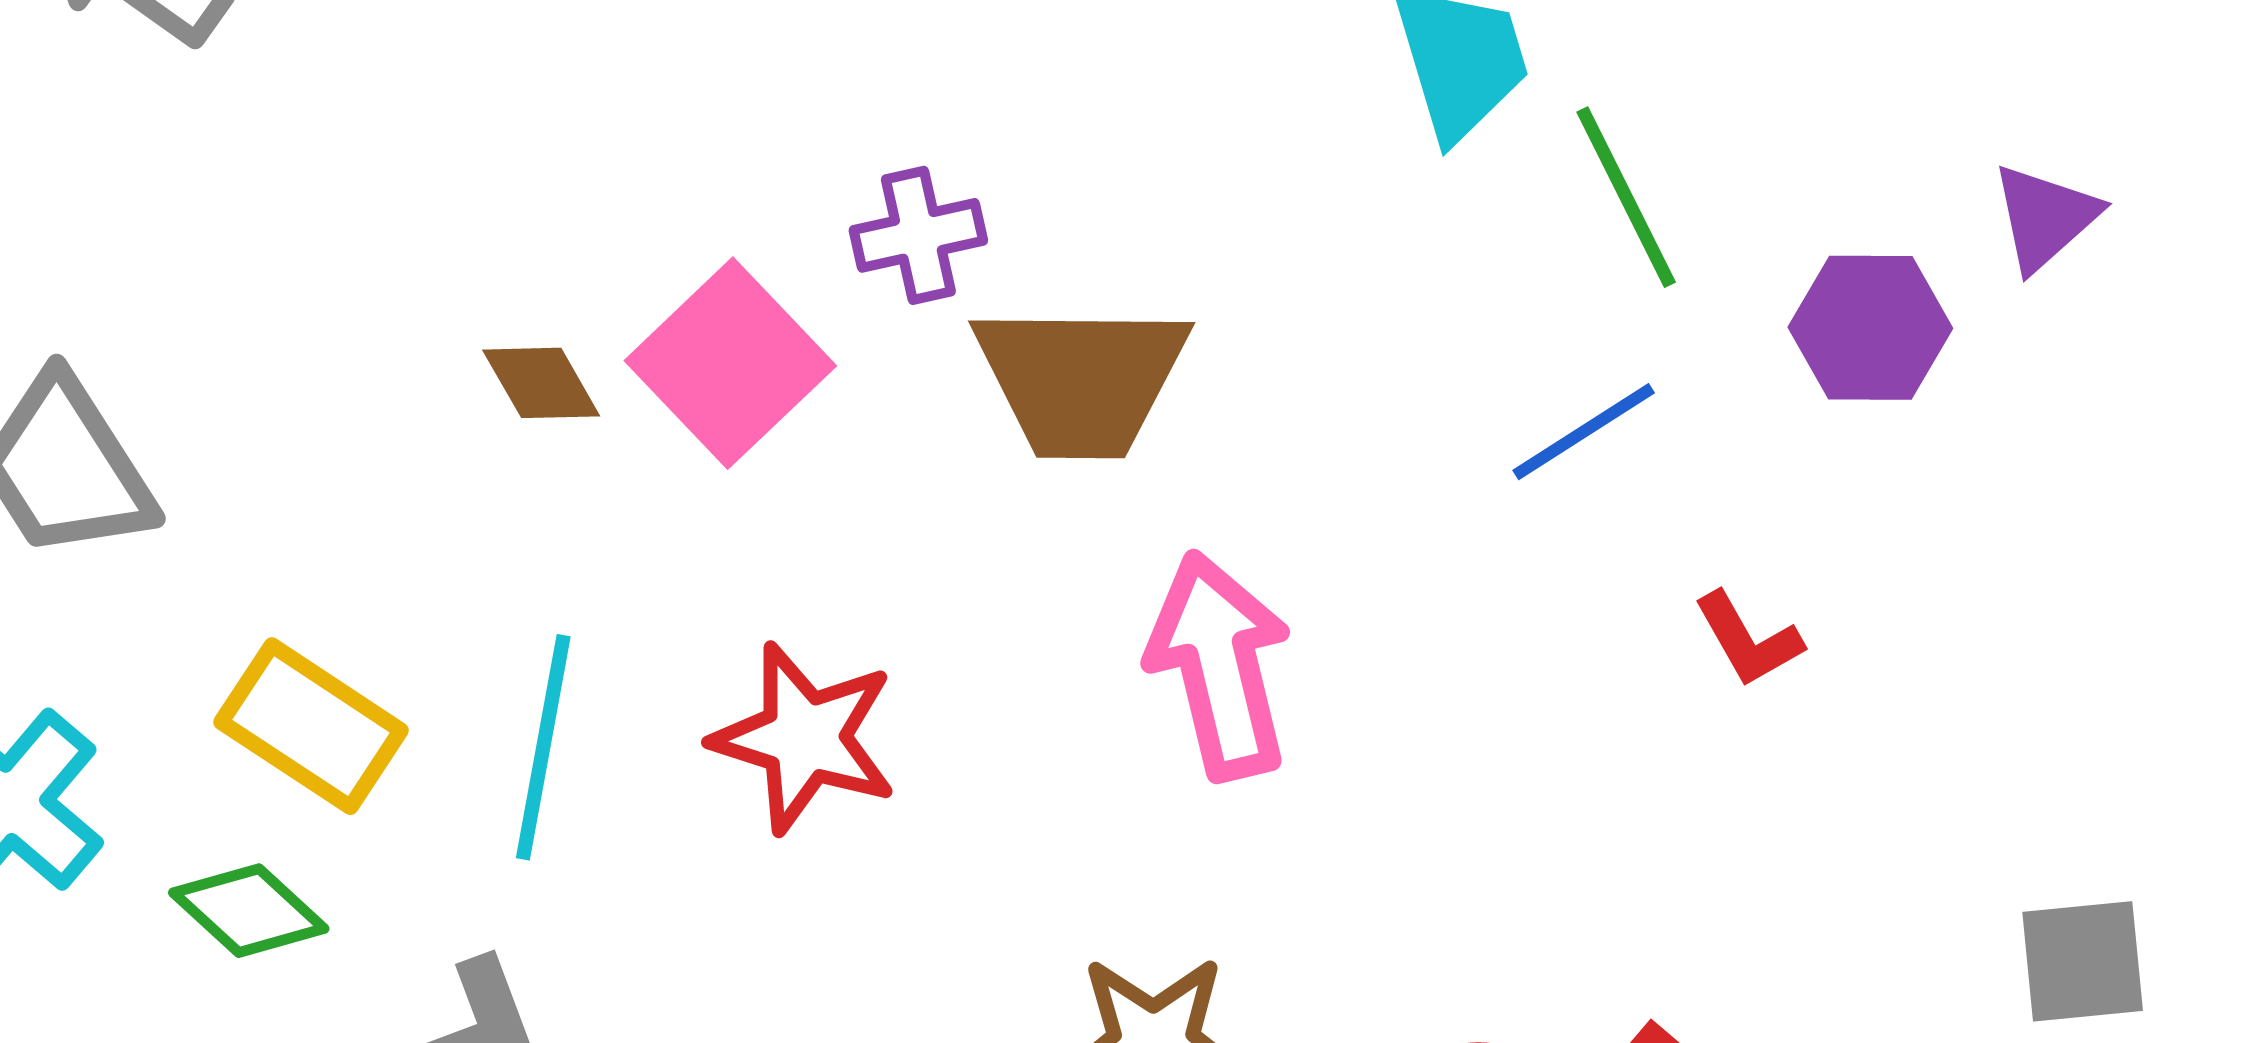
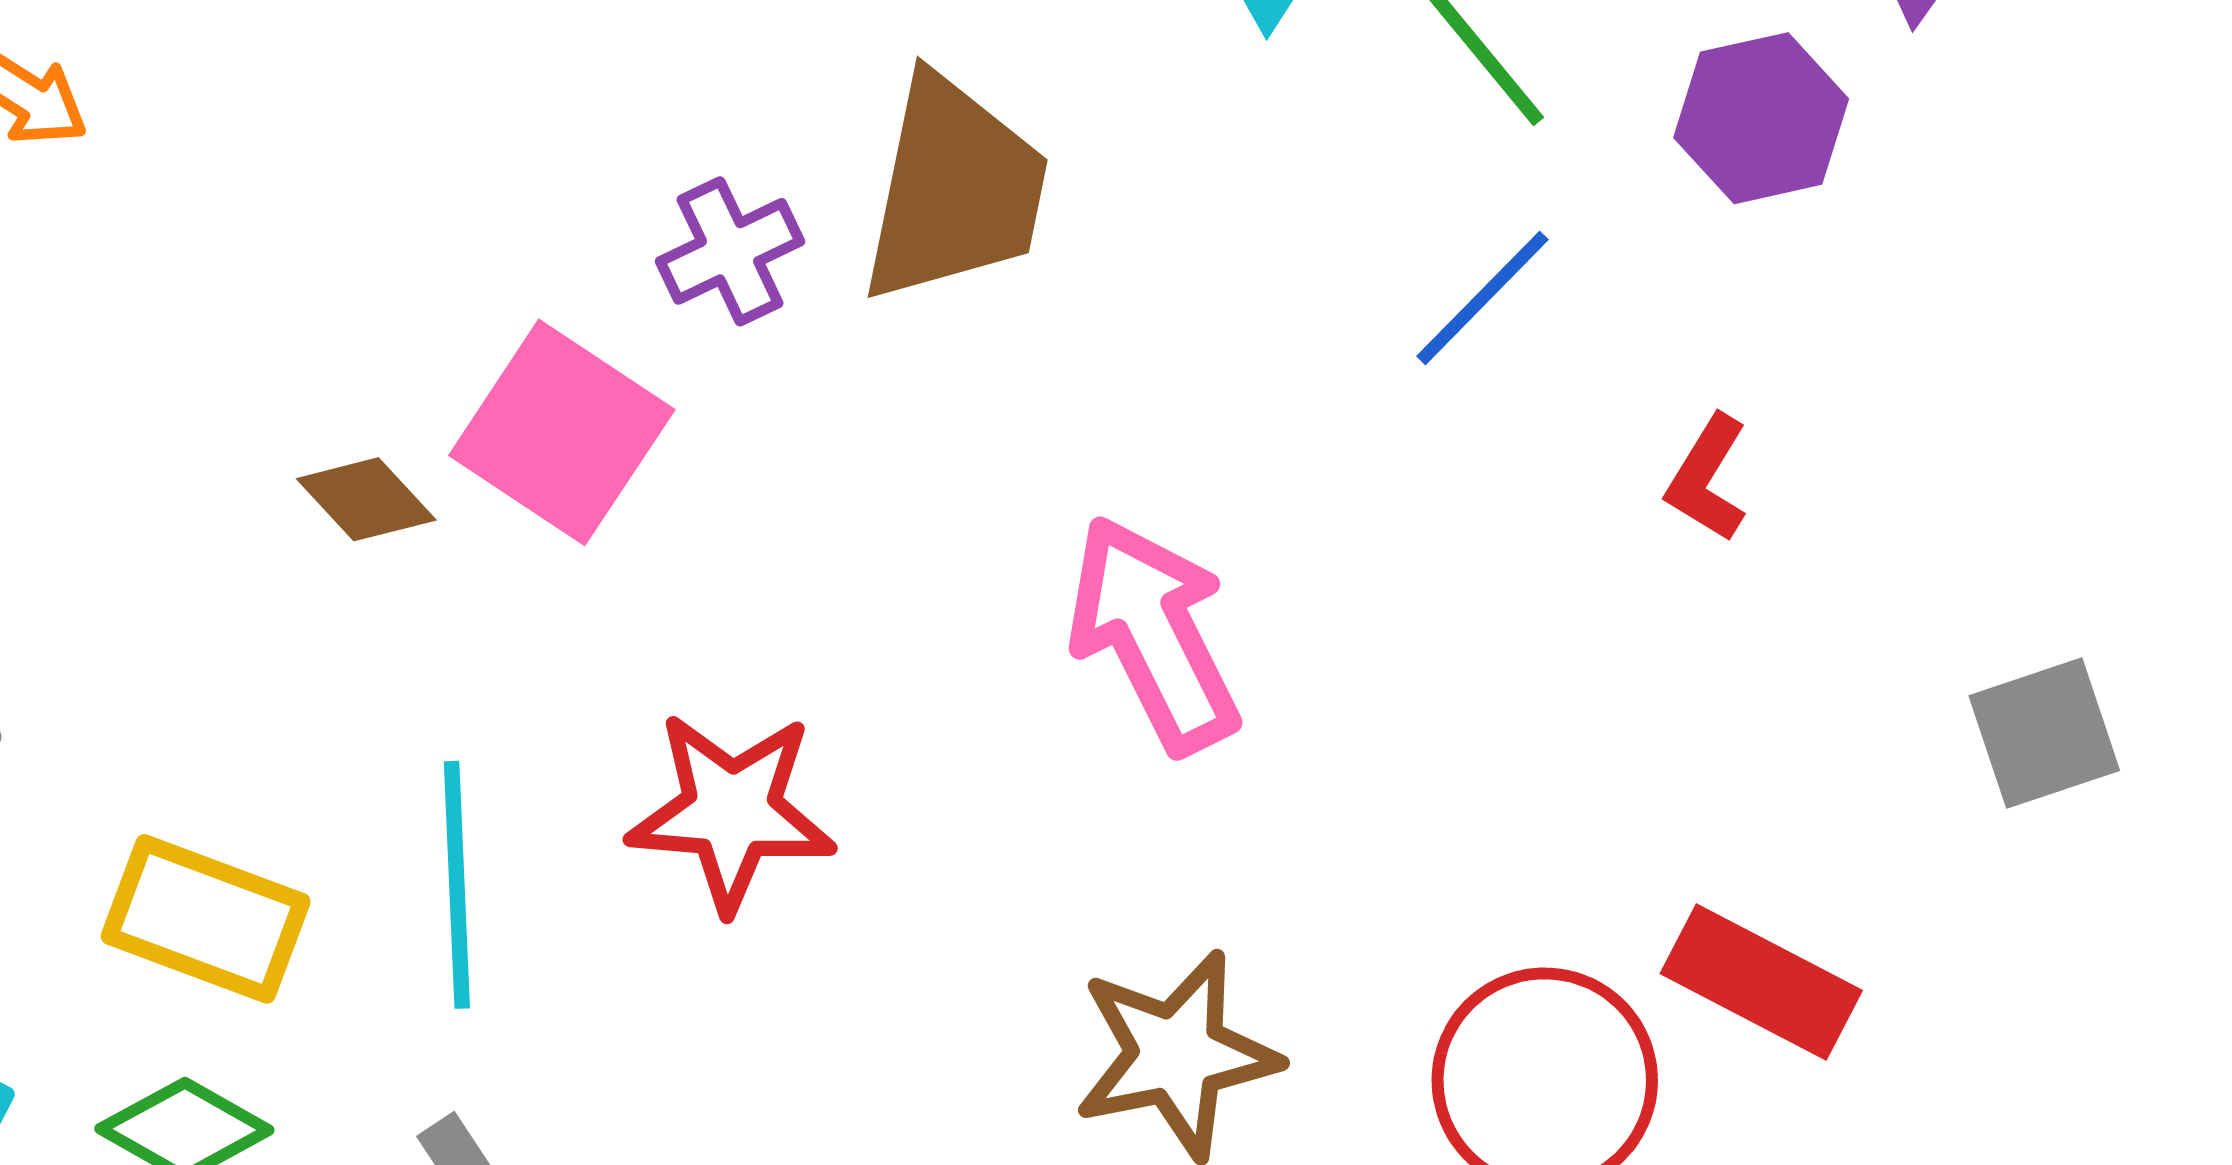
brown trapezoid: (1081, 379) -> (954, 189), moved, turned -66
red L-shape: (1748, 640) -> (1707, 478), turned 74
gray square: (2083, 961) -> (2044, 733), moved

